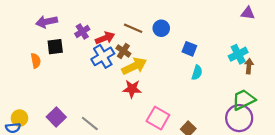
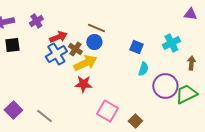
brown line: (133, 28) -> (96, 28), moved
blue circle: (161, 28) -> (94, 42), moved
purple cross: (82, 31) -> (36, 21), moved
cyan cross: (238, 54) -> (171, 43), moved
purple circle: (239, 118) -> (165, 86), moved

